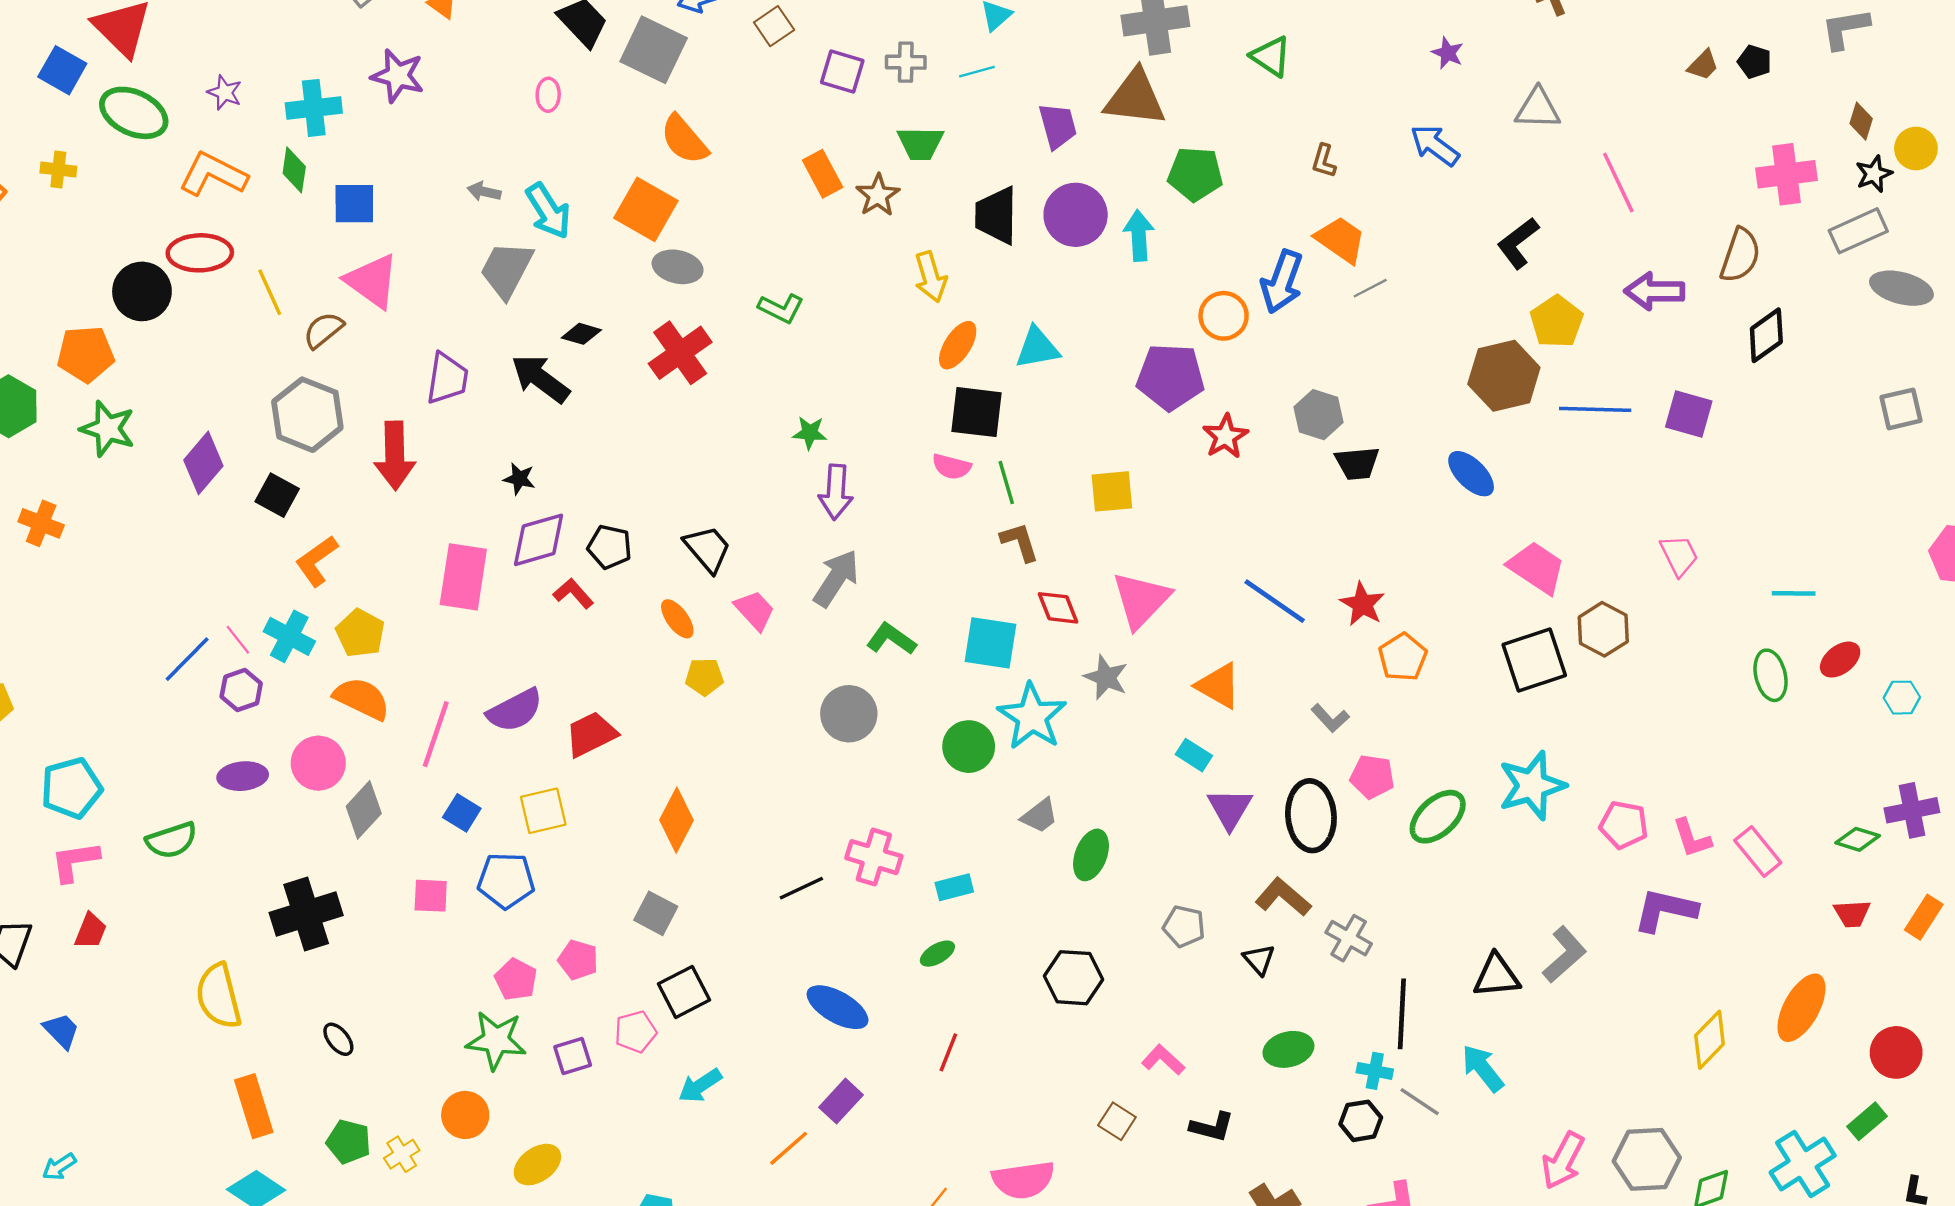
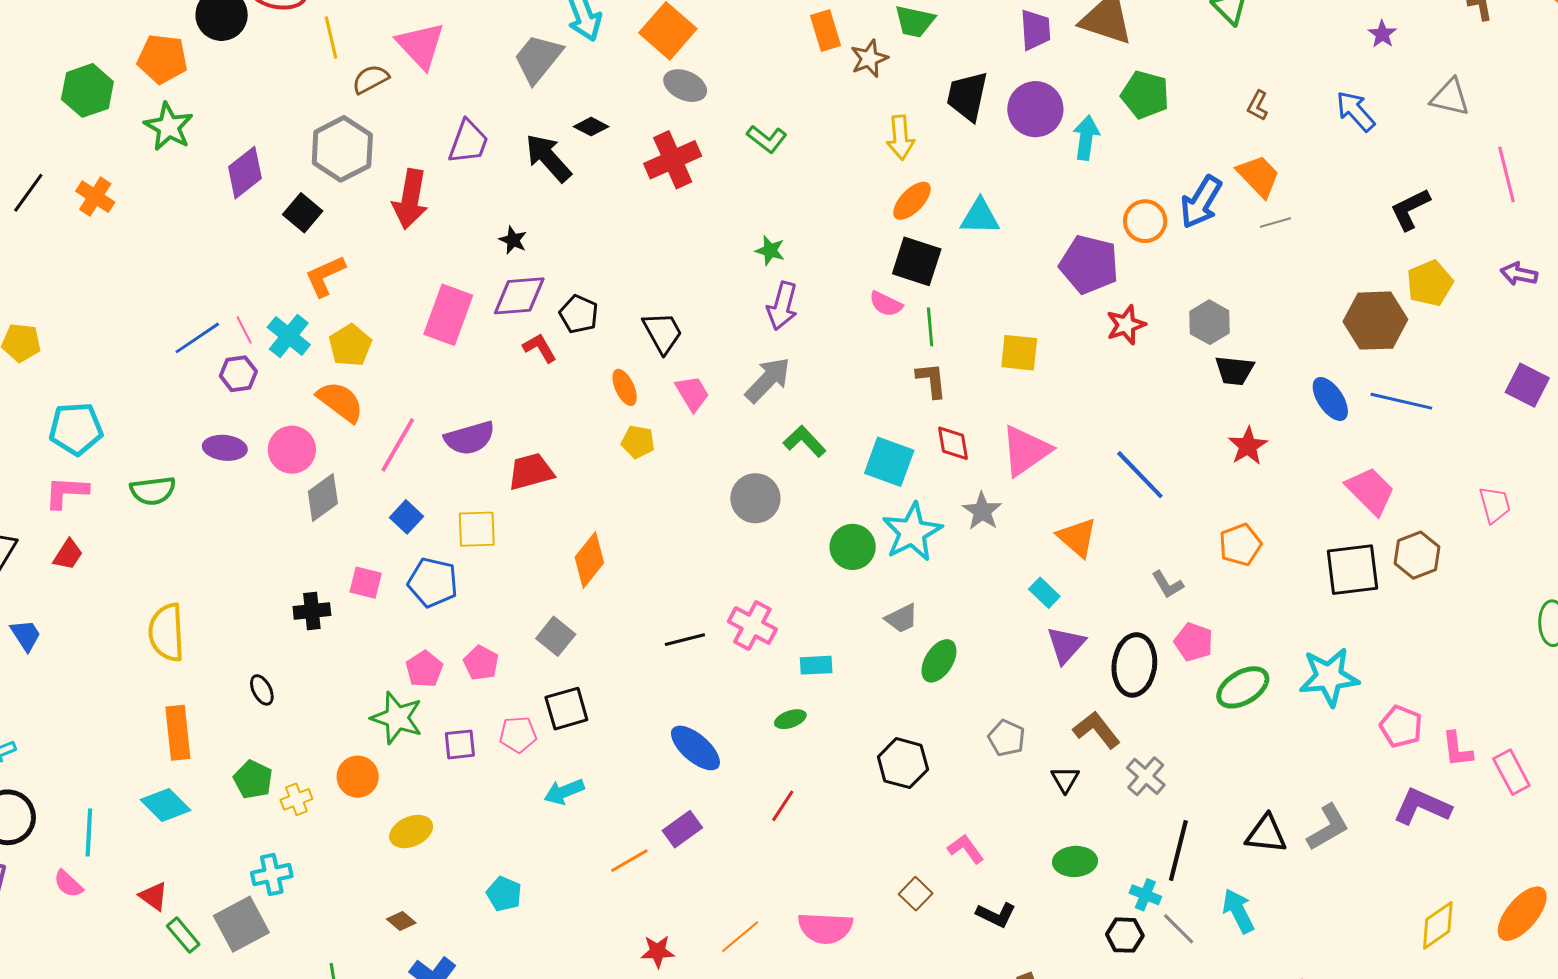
purple arrow: (1655, 291) -> (1519, 274), size x0.7
blue line: (1595, 409) -> (1401, 401), moved
red star: (1362, 604) -> (1248, 446), moved
black cross: (306, 914) -> (312, 611), moved, size x0.6

